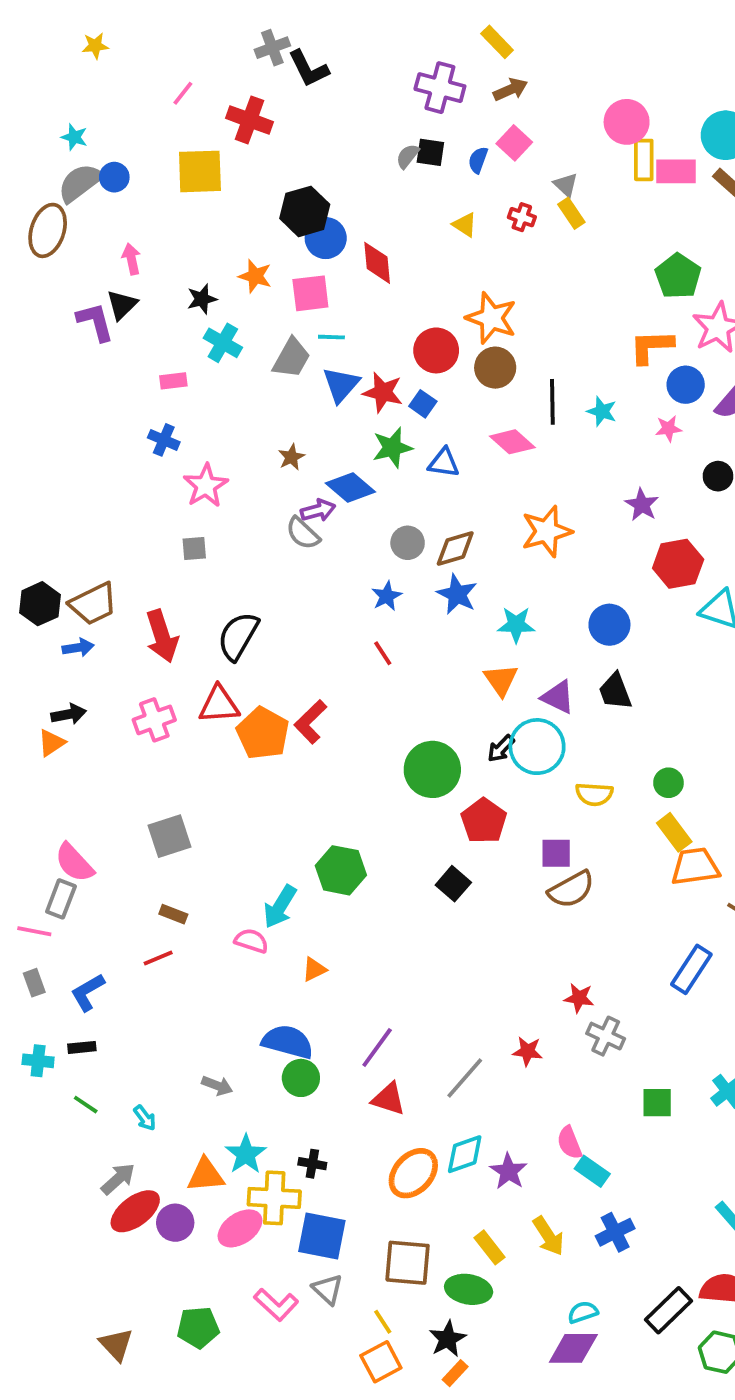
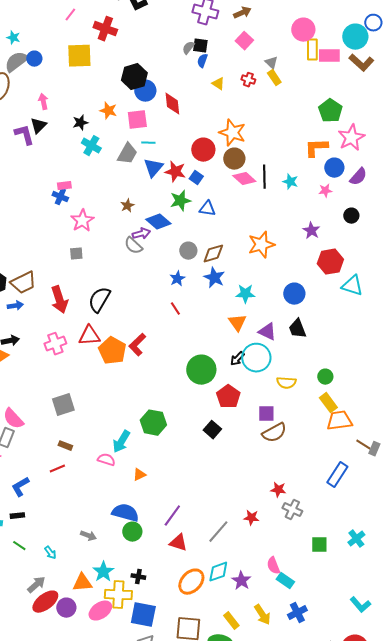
blue semicircle: (478, 160) -> (202, 61), moved
pink rectangle: (173, 381) -> (64, 186), moved
pink diamond: (512, 442) -> (244, 179), moved

